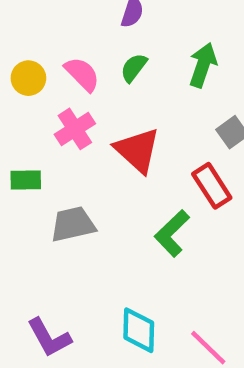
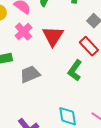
red triangle: (137, 150) -> (53, 36), turned 30

